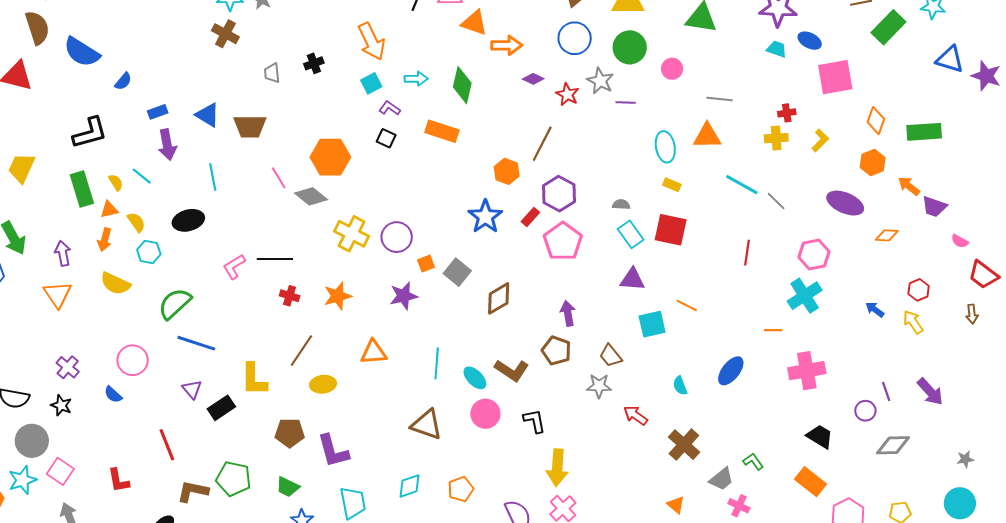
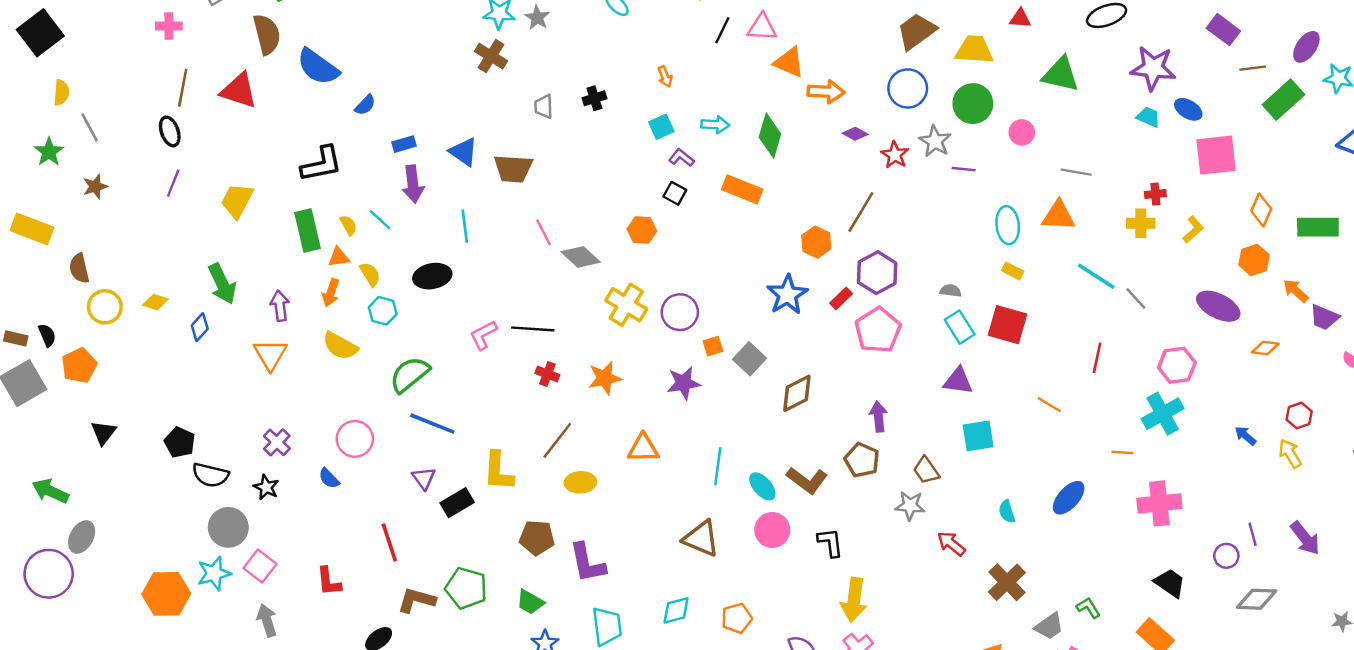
orange arrow: (372, 41) -> (665, 77), size x0.5
orange hexagon: (330, 157) -> (642, 230), moved, size x0.6
orange line: (687, 306) -> (1049, 405), moved

